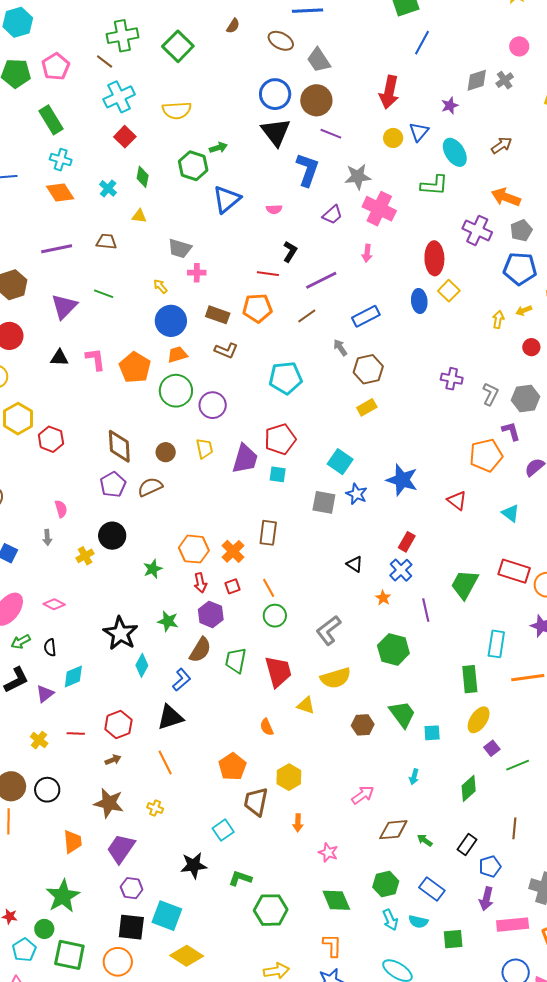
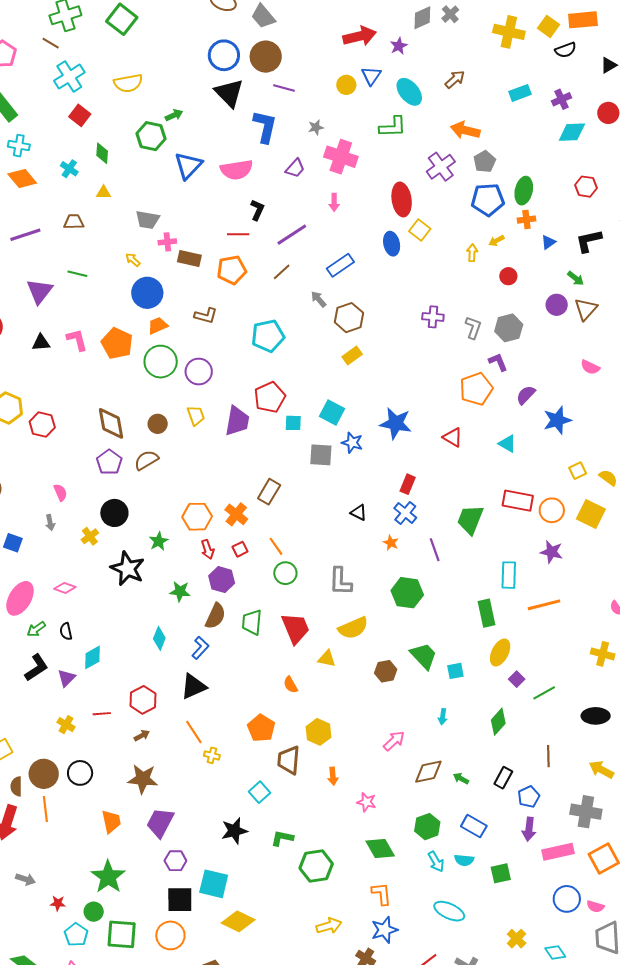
red arrow: (389, 92) -> (360, 36), moved, turned -108
gray star: (358, 177) -> (316, 127), size x0.6
pink semicircle: (274, 209) -> (237, 170), size x2.0
purple cross: (477, 230) -> (441, 167), turned 36
brown rectangle: (218, 315) -> (189, 259), moved
cyan square: (278, 474) -> (293, 423), moved
brown rectangle: (268, 533) -> (269, 492), turned 30
gray L-shape: (329, 630) -> (340, 581), turned -44
black star: (120, 633) -> (128, 569), moved
yellow cross: (155, 808) -> (212, 755), moved

